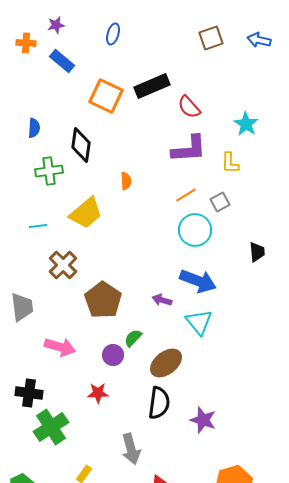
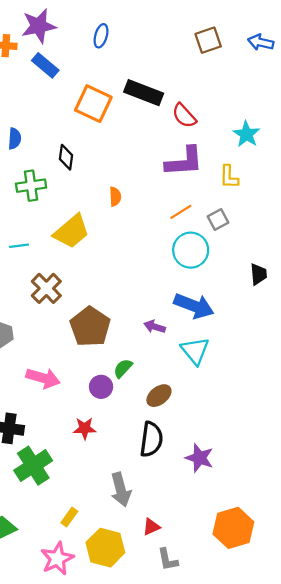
purple star: (56, 25) -> (39, 26), size x1.8
black rectangle: (152, 86) -> (144, 93), turned 44
black diamond: (81, 145) -> (66, 157), size x0.7
brown ellipse: (166, 363) -> (159, 396), size x0.7

